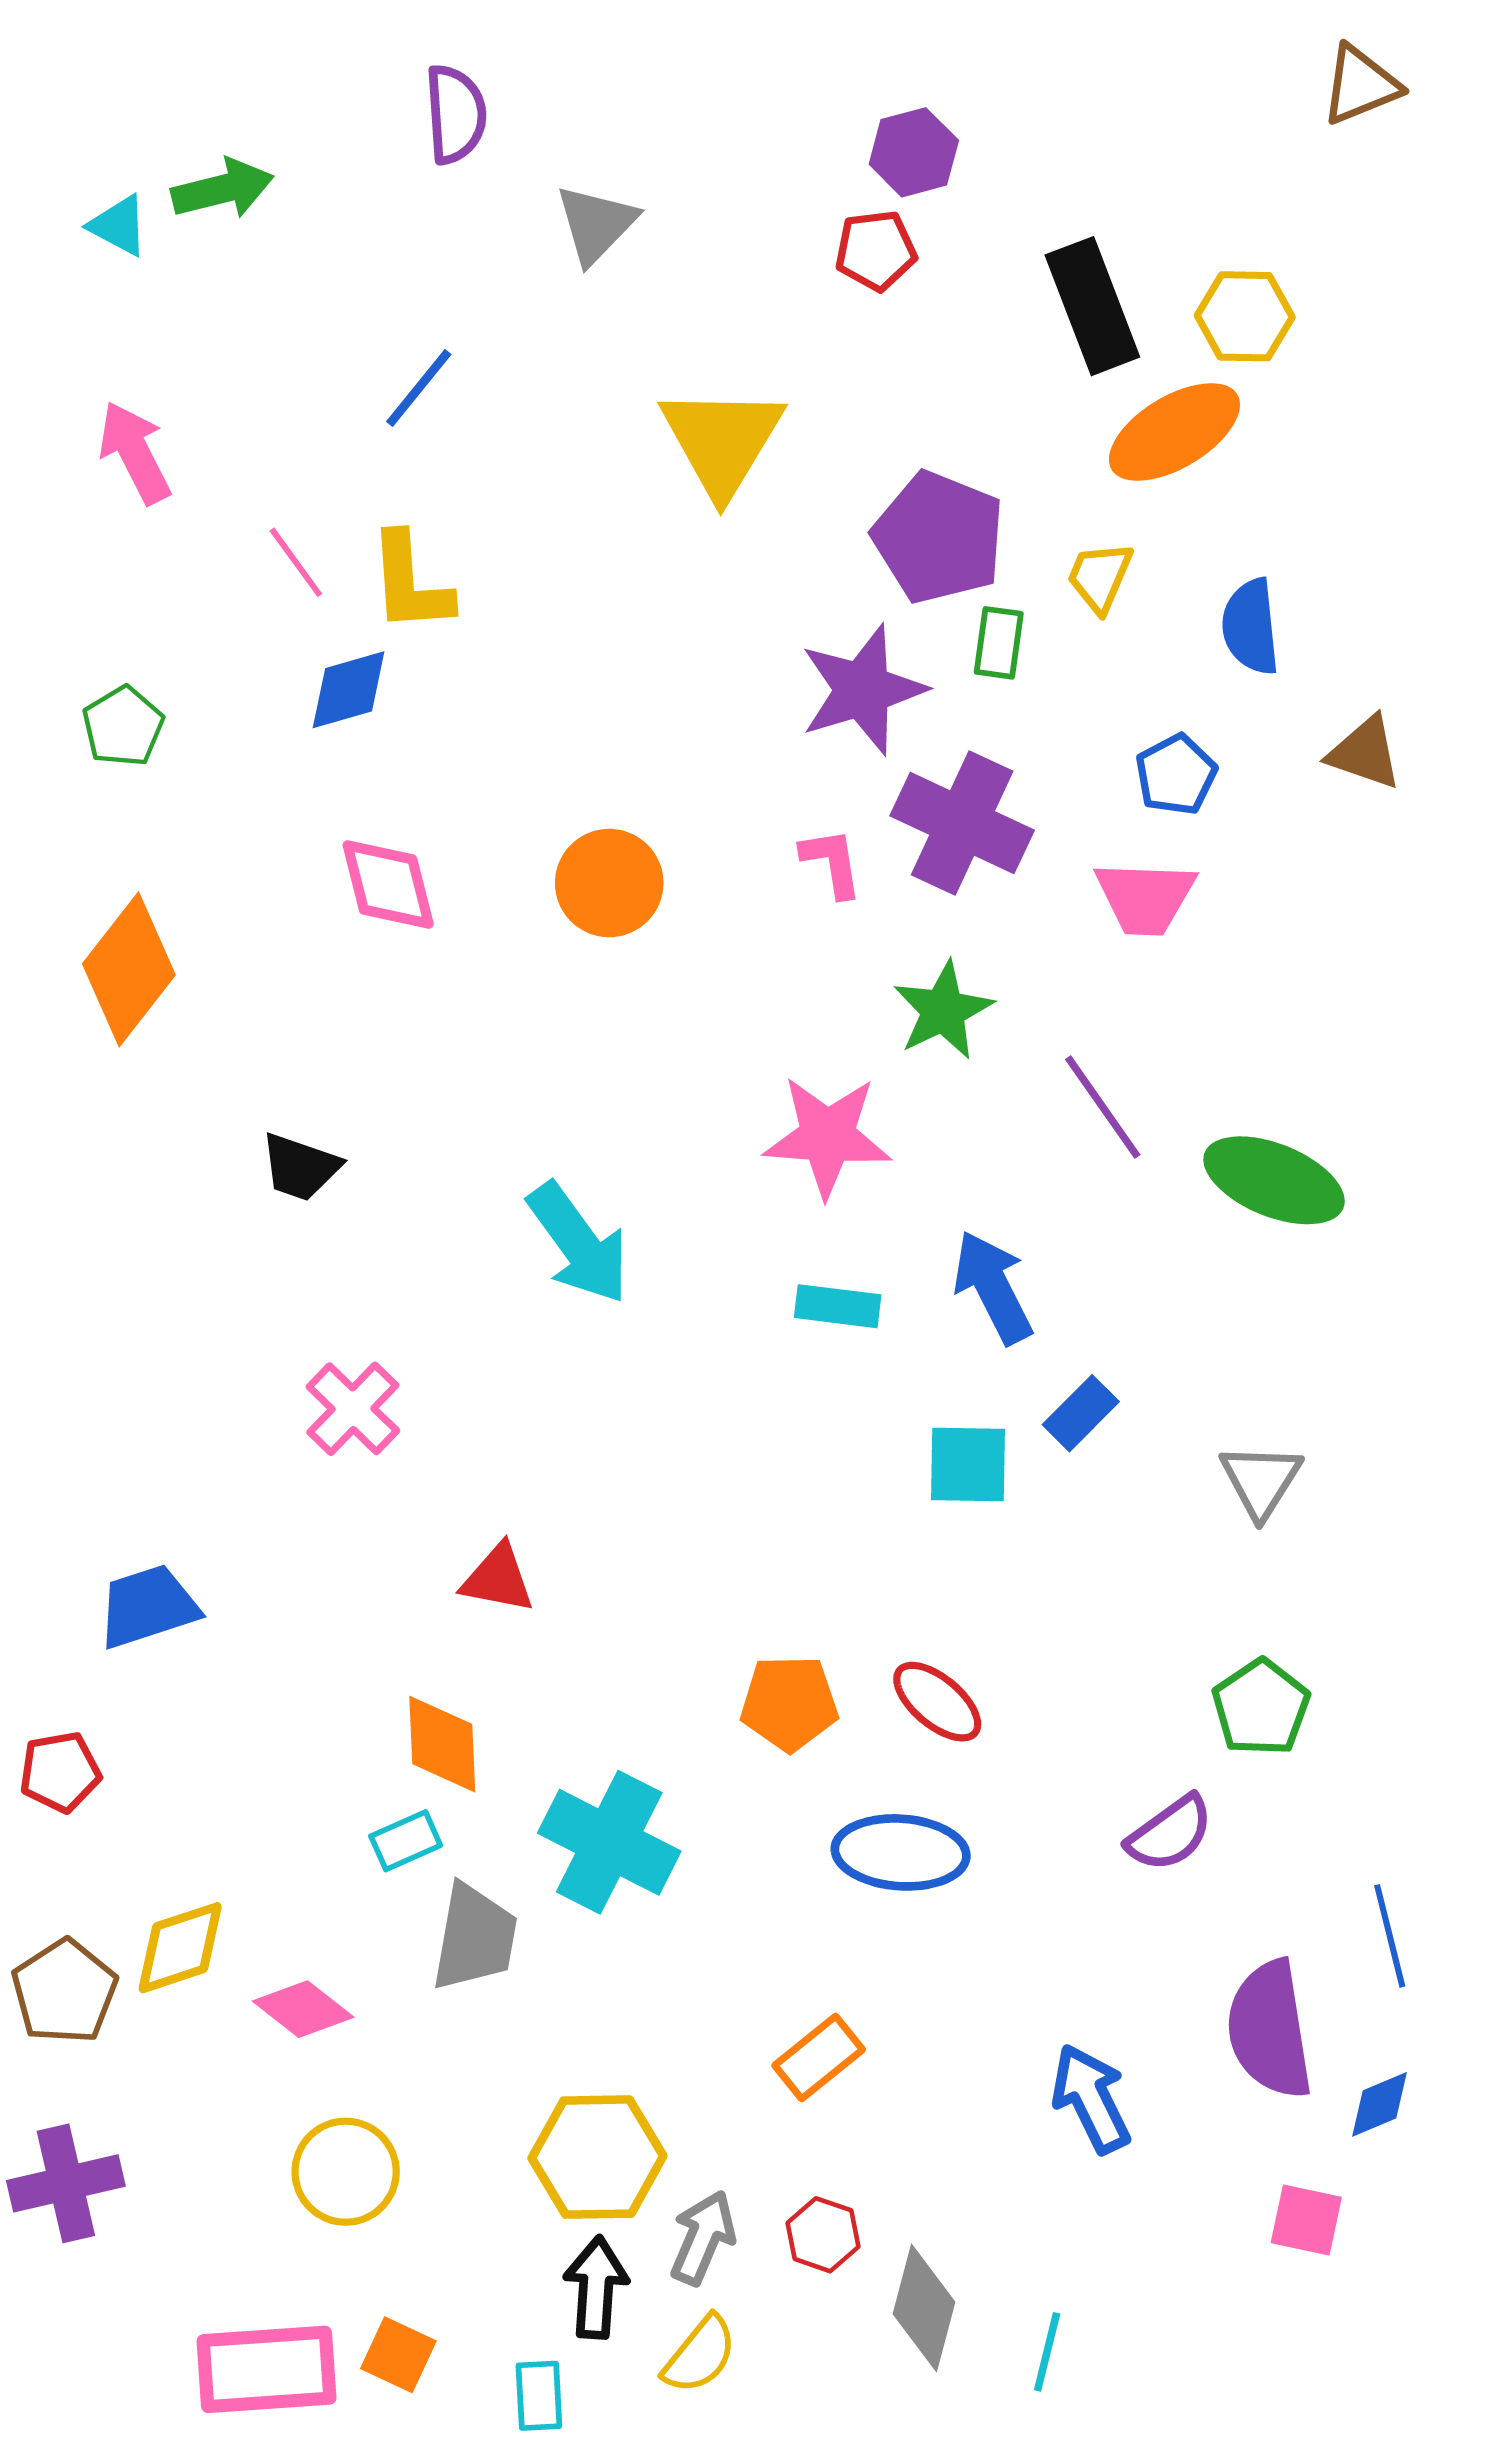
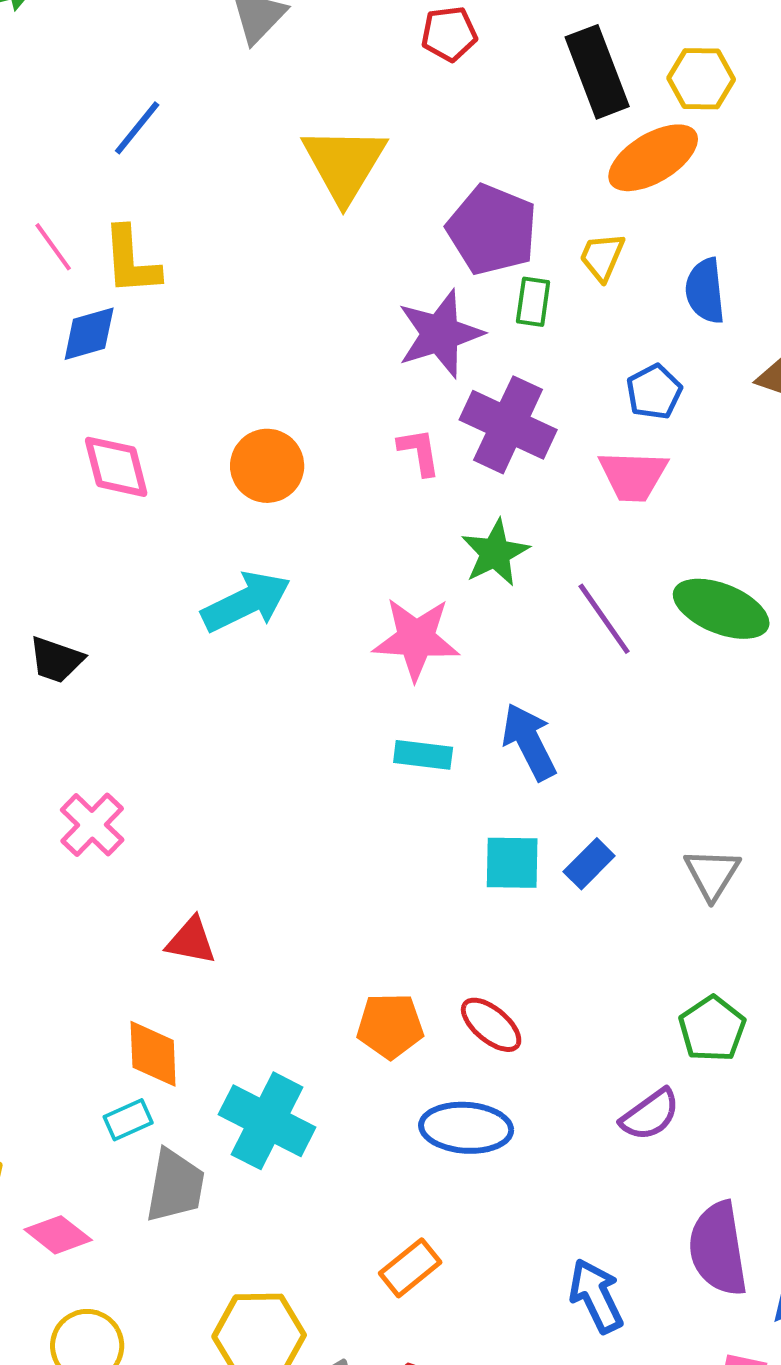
green ellipse: (1274, 1180) -> (721, 609), moved
cyan arrow: (578, 1243) -> (246, 602), moved, turned -80
blue rectangle: (1081, 1413) -> (589, 864), moved

